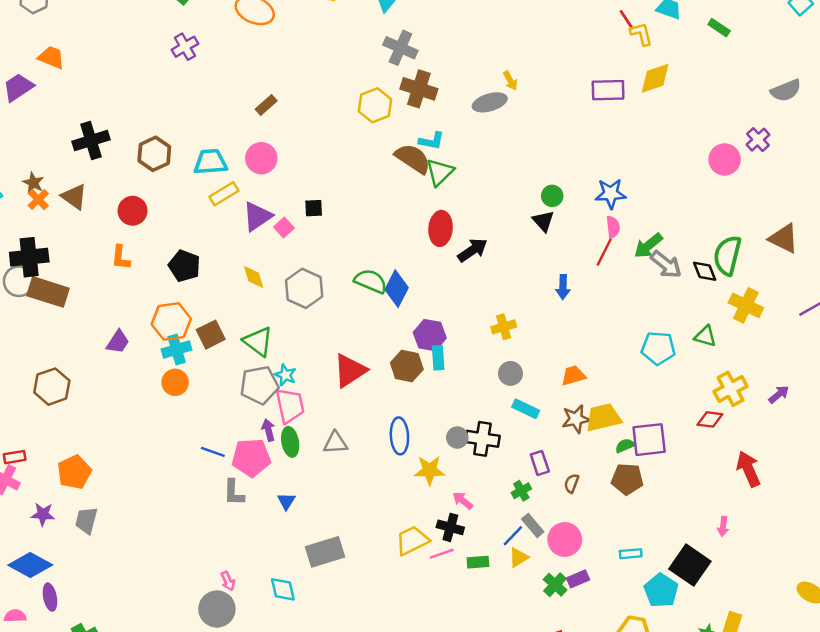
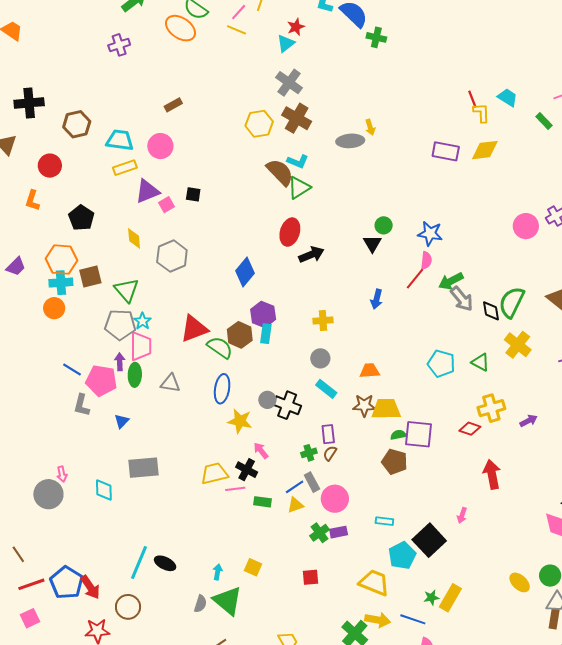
green semicircle: (371, 281) -> (220, 348), moved
brown semicircle: (572, 483) -> (330, 453), moved

